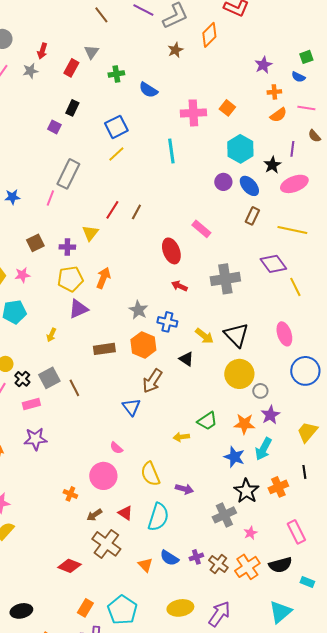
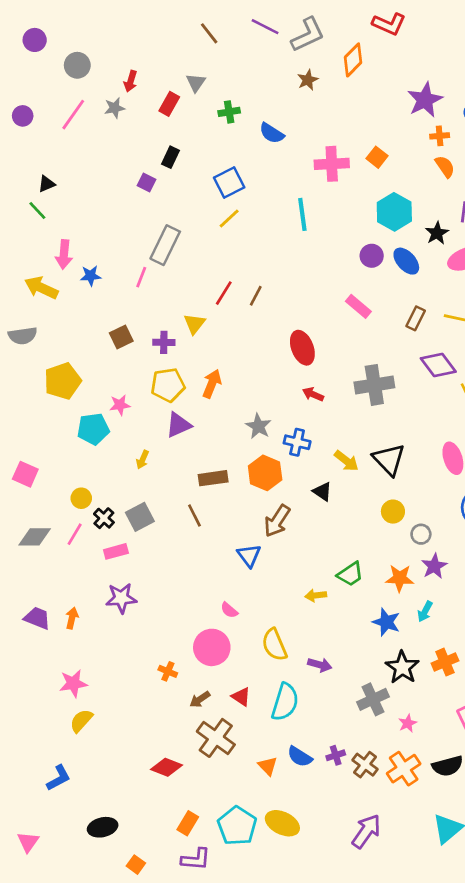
purple star: (263, 65) -> (425, 100), size x1.5
orange semicircle: (278, 115) -> (445, 167), turned -90
brown rectangle: (252, 216) -> (416, 318), moved
pink rectangle: (201, 229) -> (358, 306), moved
pink star: (22, 275) -> (120, 405), moved
yellow circle: (239, 374) -> (393, 512), size x0.6
brown line: (74, 388) -> (194, 516), moved
cyan arrow: (263, 449) -> (425, 611), size x0.7
yellow ellipse: (180, 608) -> (282, 823), moved, turned 35

